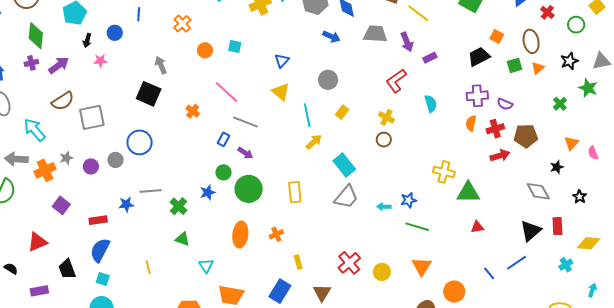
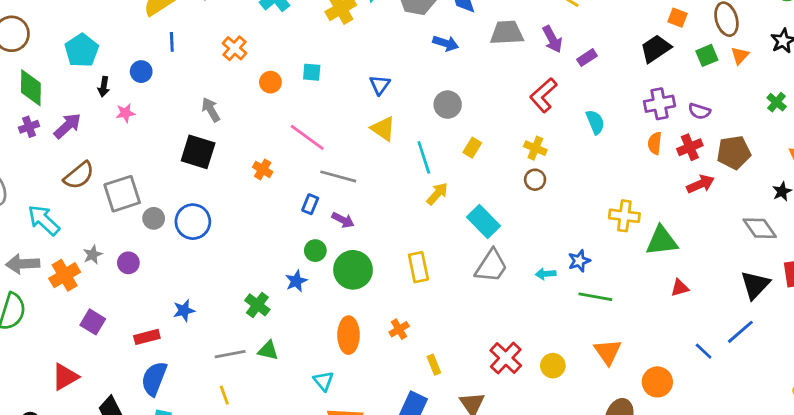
gray circle: (116, 160) -> (154, 218), moved
gray line: (150, 191) -> (230, 354), moved
cyan triangle: (206, 266) -> (323, 381), moved

